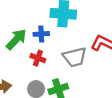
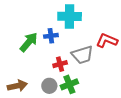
red cross: (38, 58) -> (60, 64), moved, turned -32

